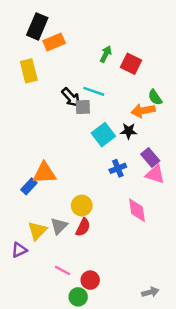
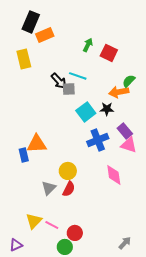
green semicircle: (155, 97) -> (129, 81), turned 80
blue cross: (118, 168) -> (98, 140), size x1.5
blue rectangle: (29, 186) -> (24, 155), turned -56
yellow triangle: (37, 231) -> (34, 221), moved
purple triangle: (19, 250) -> (16, 245), moved
gray arrow: (150, 292) -> (125, 243), turned -32

